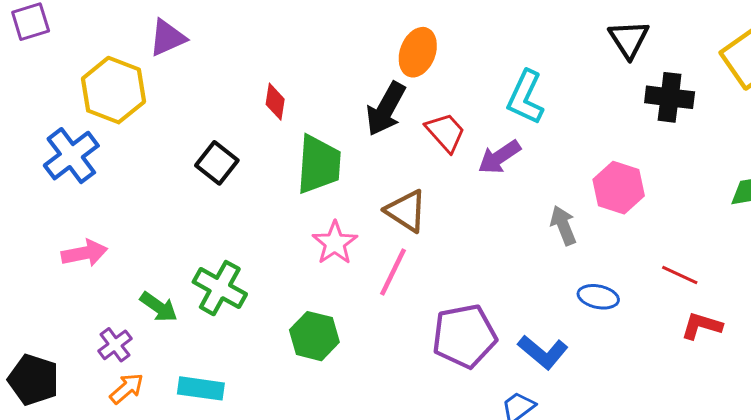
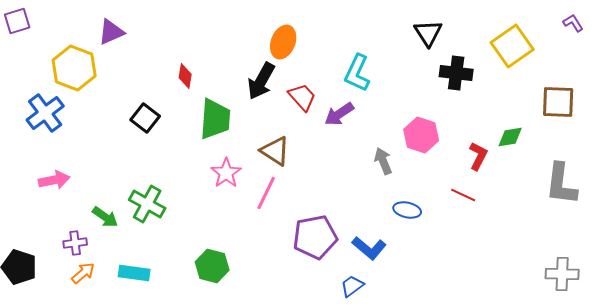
red L-shape: (702, 326) -> (478, 156), moved, turned 100
green hexagon: (314, 336) -> (212, 266), moved
purple cross: (115, 345) -> (75, 243), turned 30

